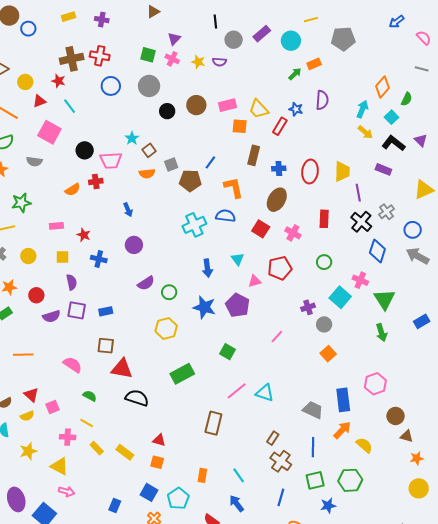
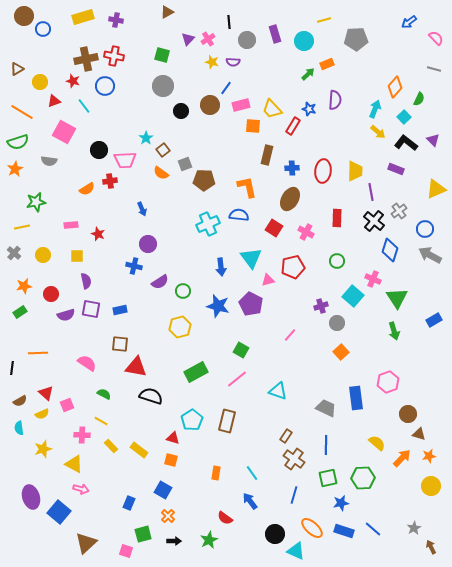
yellow rectangle: (69, 17) -> (83, 17), size x1.5
purple rectangle: (262, 34) -> (275, 34), turned -66
pink cross: (172, 59) -> (208, 39), moved, turned 32
blue circle: (111, 86) -> (105, 86), moved
blue line: (210, 162) -> (226, 88), moved
orange semicircle: (147, 174) -> (161, 173), turned 42
blue cross: (99, 259) -> (134, 266), moved
cyan triangle: (238, 259) -> (251, 258), size x1.6
pink line: (237, 391) -> (237, 379), moved
orange arrow: (342, 430) -> (402, 458), moved
cyan pentagon: (178, 498) -> (192, 420), moved

